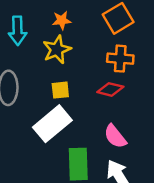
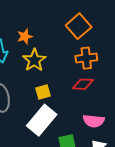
orange star: (62, 20) -> (25, 36), moved
pink semicircle: (115, 136) -> (94, 121), turned -35

